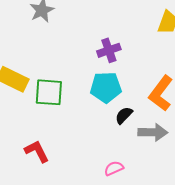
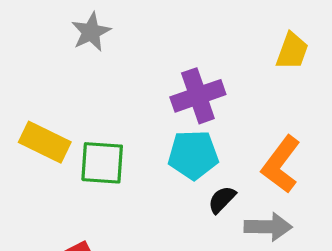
purple cross: (109, 50) -> (198, 96), size x1.4

